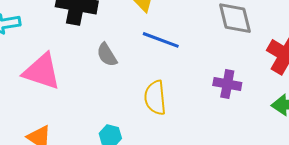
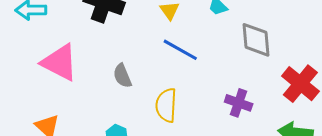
gray semicircle: (107, 55) -> (122, 76), moved

